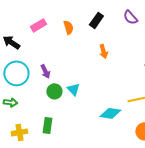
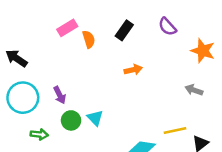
pink rectangle: (38, 25) -> (67, 28), moved
orange arrow: (103, 51) -> (133, 70), turned -88
green arrow: (10, 102) -> (39, 134), moved

